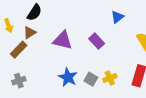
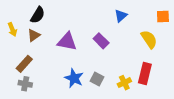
brown rectangle: (19, 50) -> (24, 64), moved
yellow cross: (110, 78) -> (124, 83), moved
gray cross: (19, 81) -> (25, 84), turned 32

